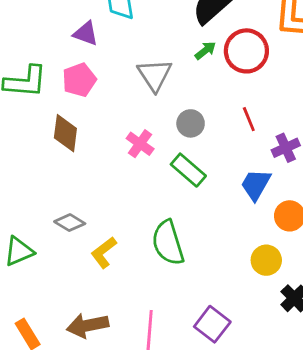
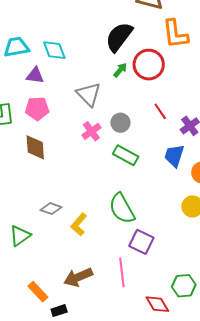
pink pentagon: (79, 80) -> (37, 109), turned 30
pink cross: (140, 144) -> (91, 131), moved, turned 30
purple square: (212, 324) -> (141, 242), moved

